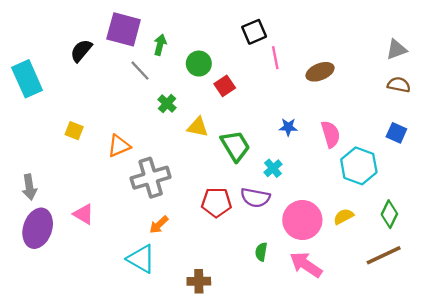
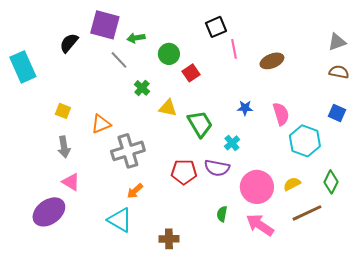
green arrow: (160, 45) -> (136, 38), turned -114
gray arrow: (29, 187) -> (64, 147), moved
purple ellipse: (38, 228) -> (49, 212), moved, turned 36
brown line: (384, 255) -> (307, 213), moved

